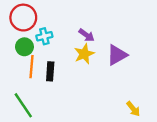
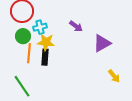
yellow star: (84, 54) -> (46, 42), moved, turned 30
yellow arrow: (133, 109) -> (114, 76), moved

